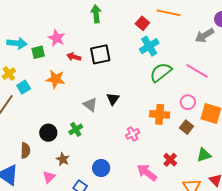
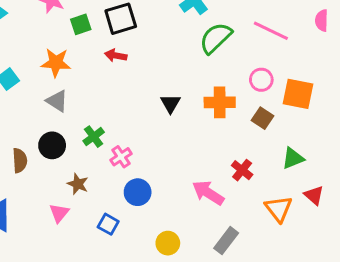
green square: (38, 52) -> (81, 24), moved
red arrow: (74, 57) -> (116, 55), moved
black triangle: (113, 99) -> (171, 103), moved
gray triangle: (90, 105) -> (57, 101), moved
pink cross: (133, 134) -> (121, 157), moved
brown semicircle: (25, 151) -> (20, 160), moved

